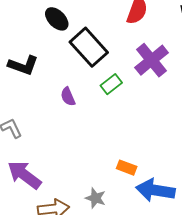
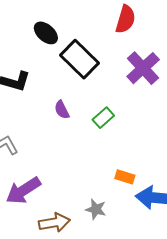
green rectangle: (111, 84) -> (103, 118), moved
purple arrow: (24, 175) -> (23, 191), turned -66

